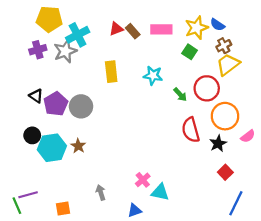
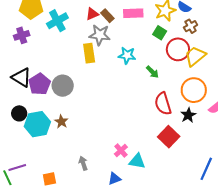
gray star: (65, 51) -> (100, 35), moved, turned 30
yellow trapezoid: (228, 64) -> (195, 56), moved
red circle: (207, 88) -> (178, 49), moved
black triangle: (36, 96) -> (21, 77), size x1.5
red square: (225, 172) -> (169, 137), moved, size x1.5

